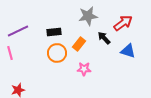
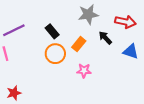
red arrow: (123, 23) -> (125, 22), turned 48
black rectangle: (54, 32) -> (52, 31), turned 56

